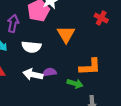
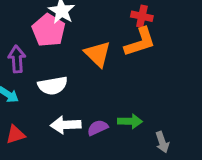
orange L-shape: (90, 67) -> (140, 42), moved
purple semicircle: (49, 72) -> (98, 128), moved

